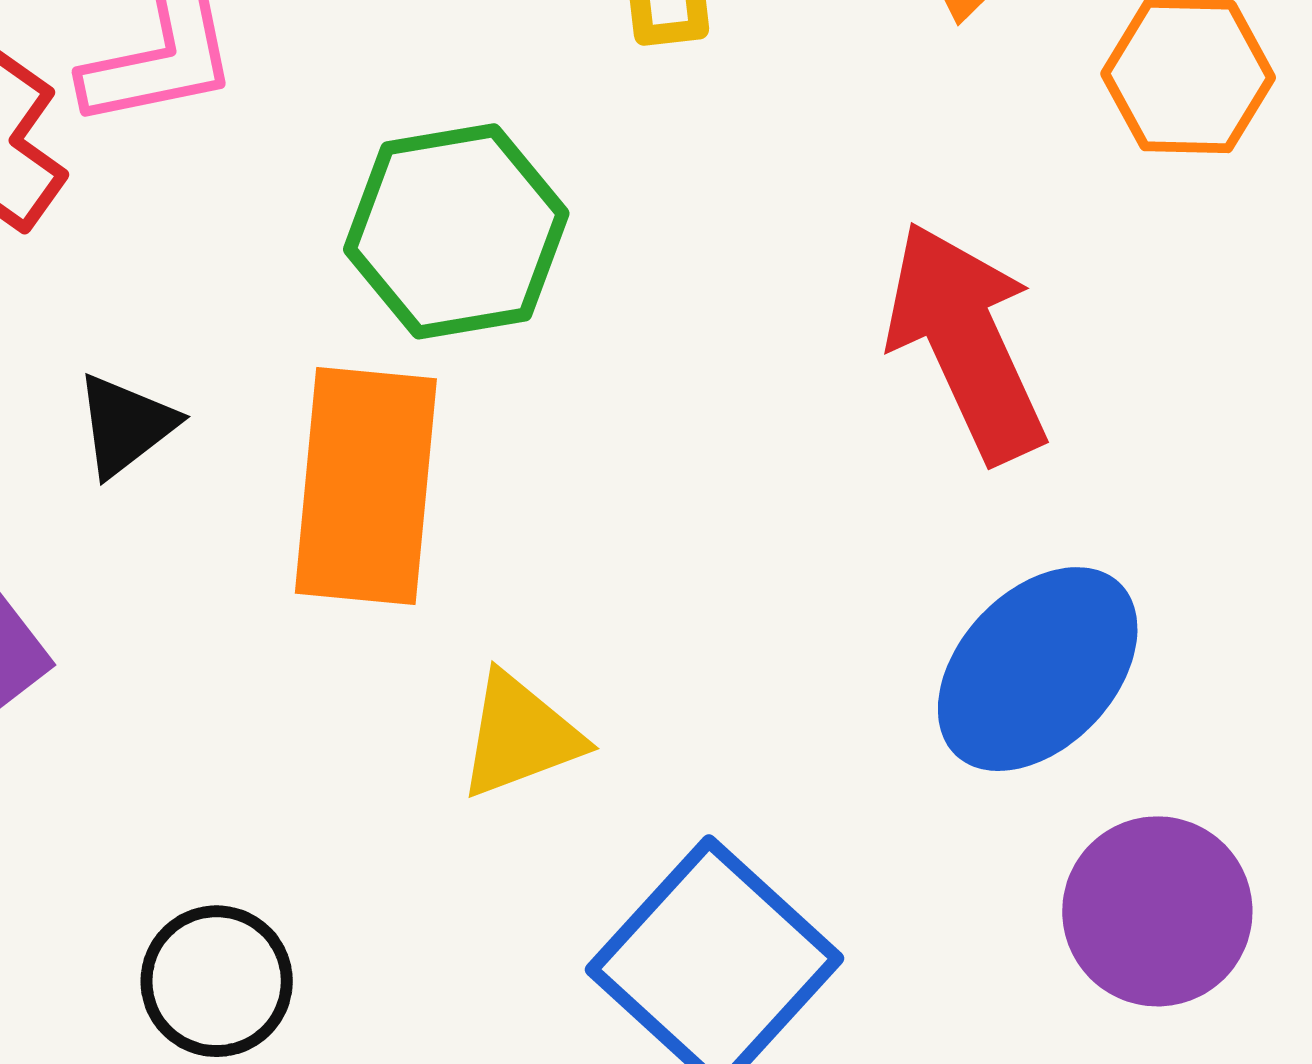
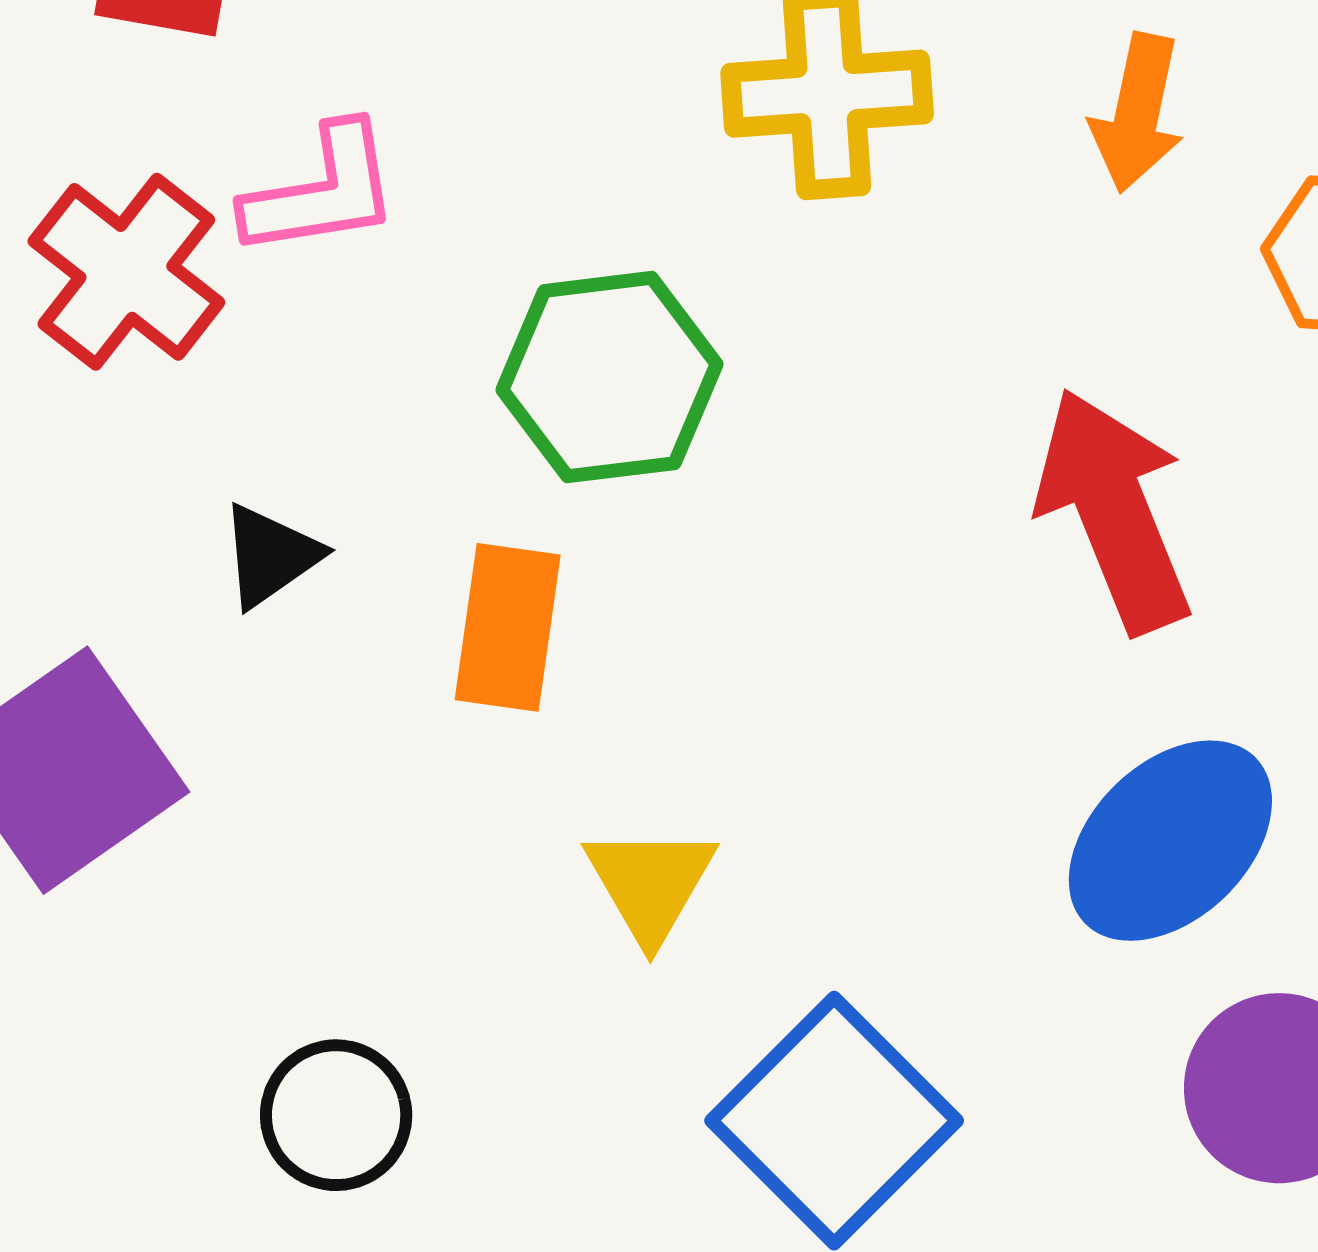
orange rectangle: (366, 486) -> (508, 627), size x0.7
yellow triangle: (520, 736) -> (650, 884), turned -42

